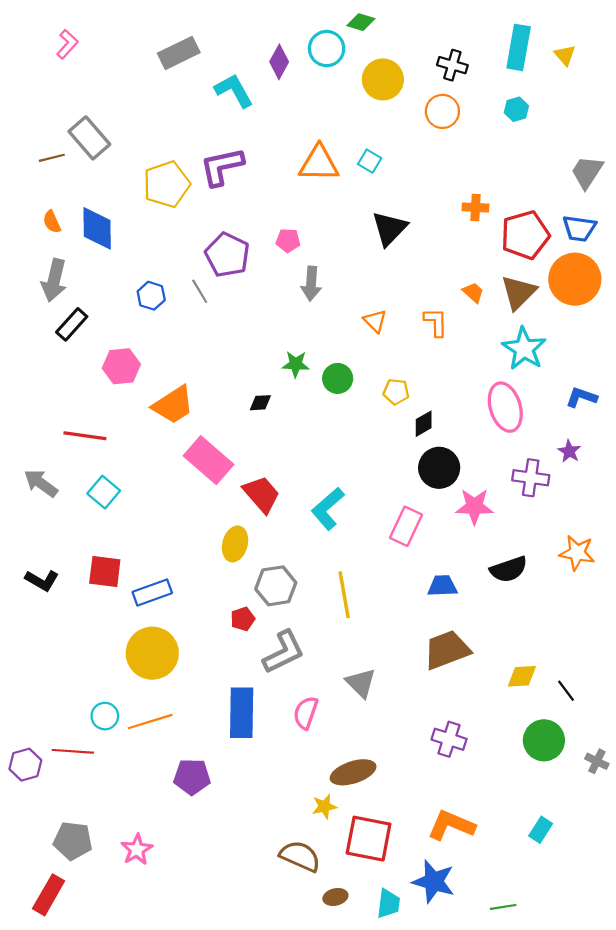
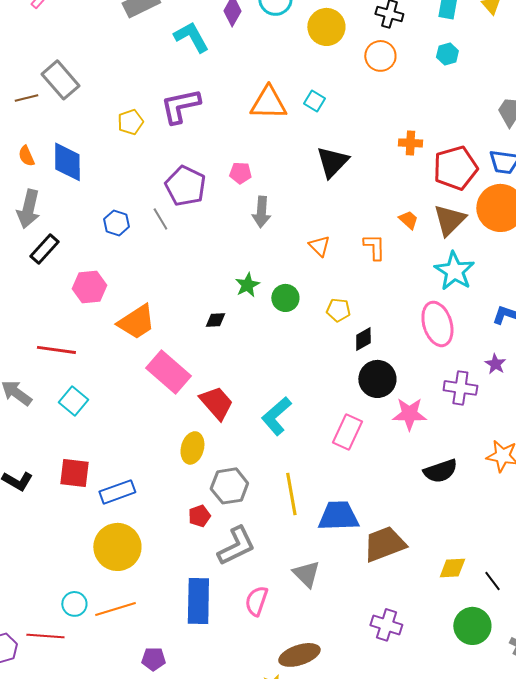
yellow pentagon: (167, 184) -> (130, 122), size x0.6
green star: (296, 364) -> (247, 285), turned -30
blue trapezoid: (442, 586) -> (338, 516), moved, size x1.5
purple pentagon: (192, 777) -> (153, 659), size x0.7

